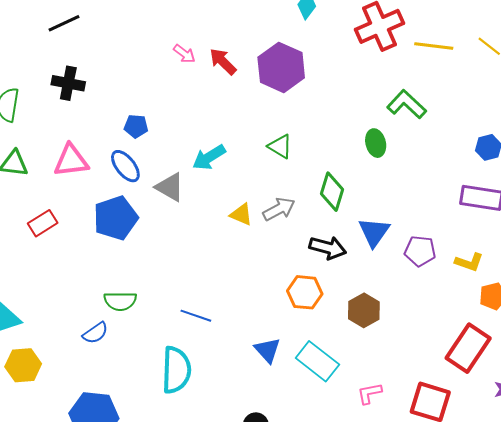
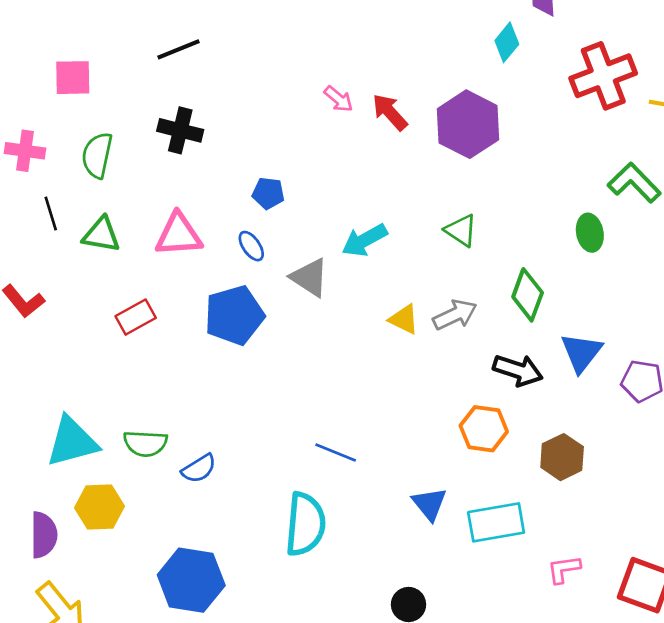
blue ellipse: (125, 166) -> (251, 246), size x0.7
green semicircle: (120, 301) -> (145, 443), moved
cyan rectangle: (317, 361) -> (496, 522), turned -51

